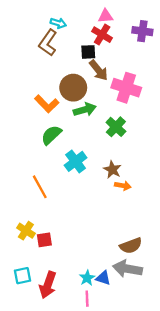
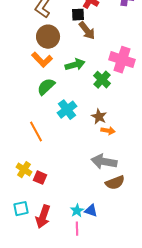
brown circle: (73, 88) -> (48, 37), moved
pink cross: (126, 88) -> (122, 60), moved
red square: (44, 240) -> (40, 178), turned 32
gray arrow: (127, 269) -> (104, 162), moved

